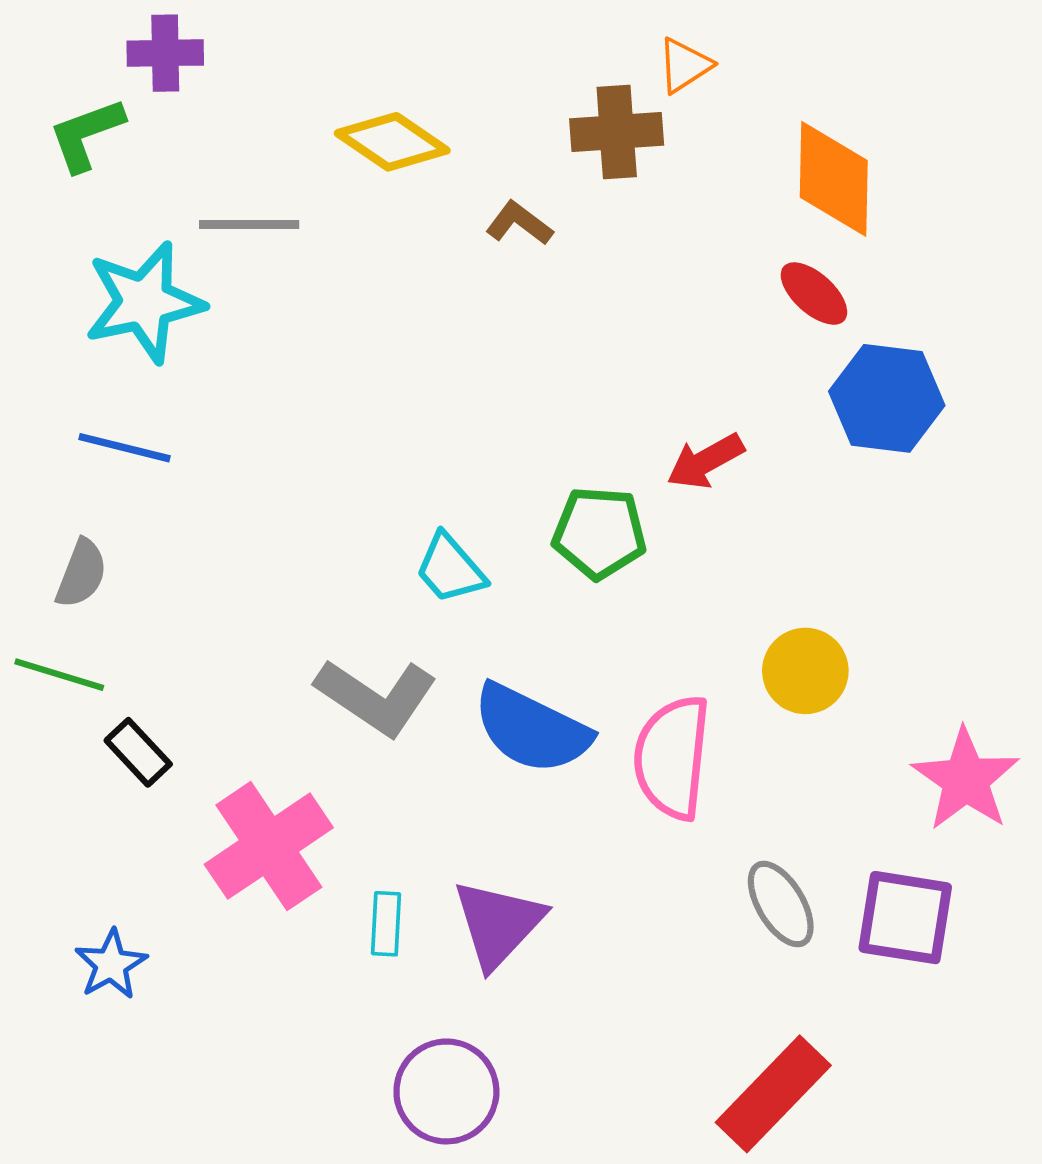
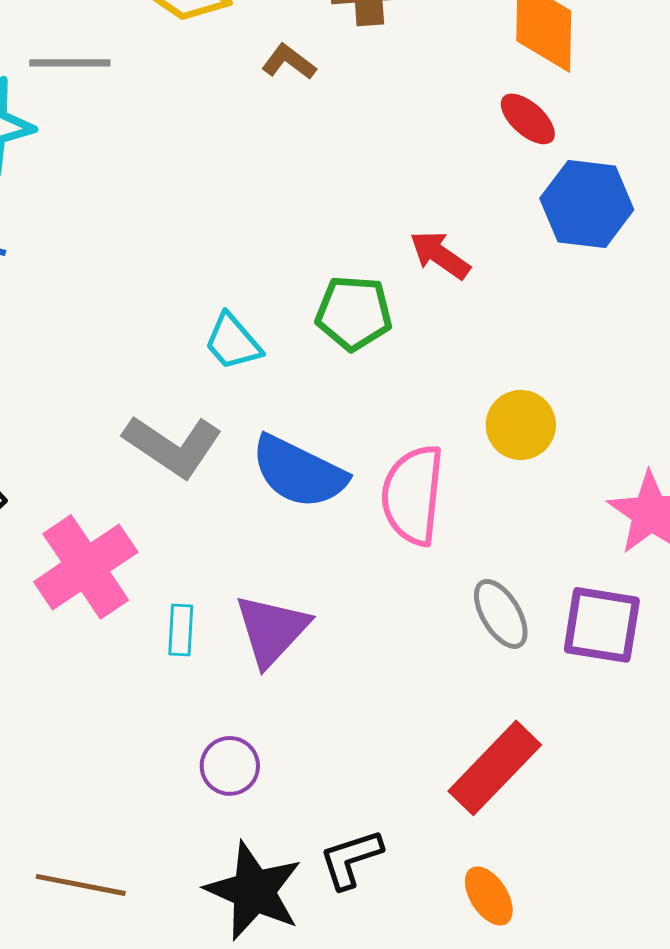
red arrow: (705, 461) -> (440, 255), turned 64
purple circle: (446, 1091) -> (230, 766), size x0.7

